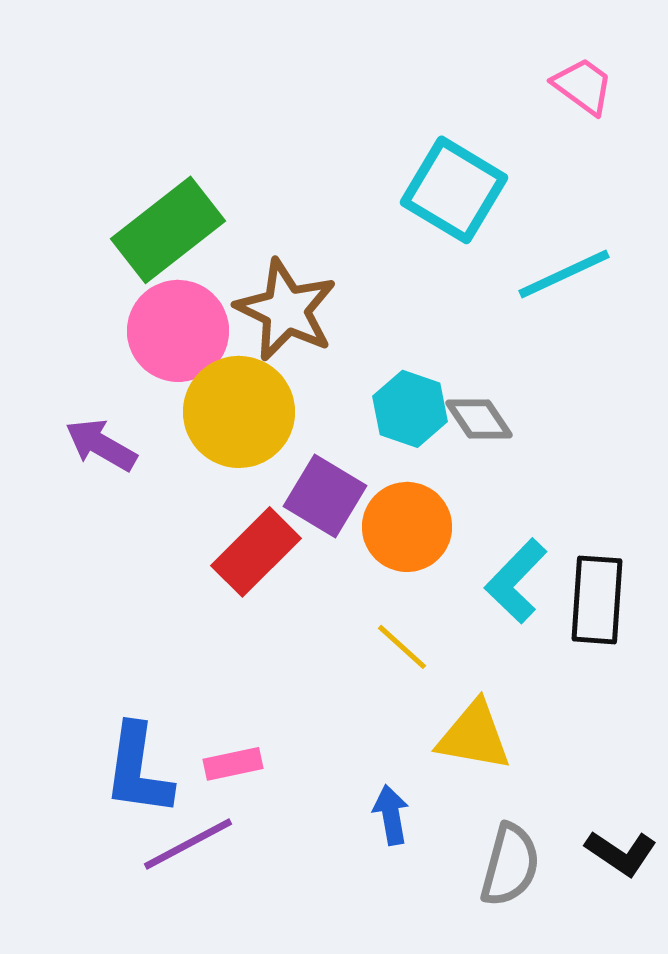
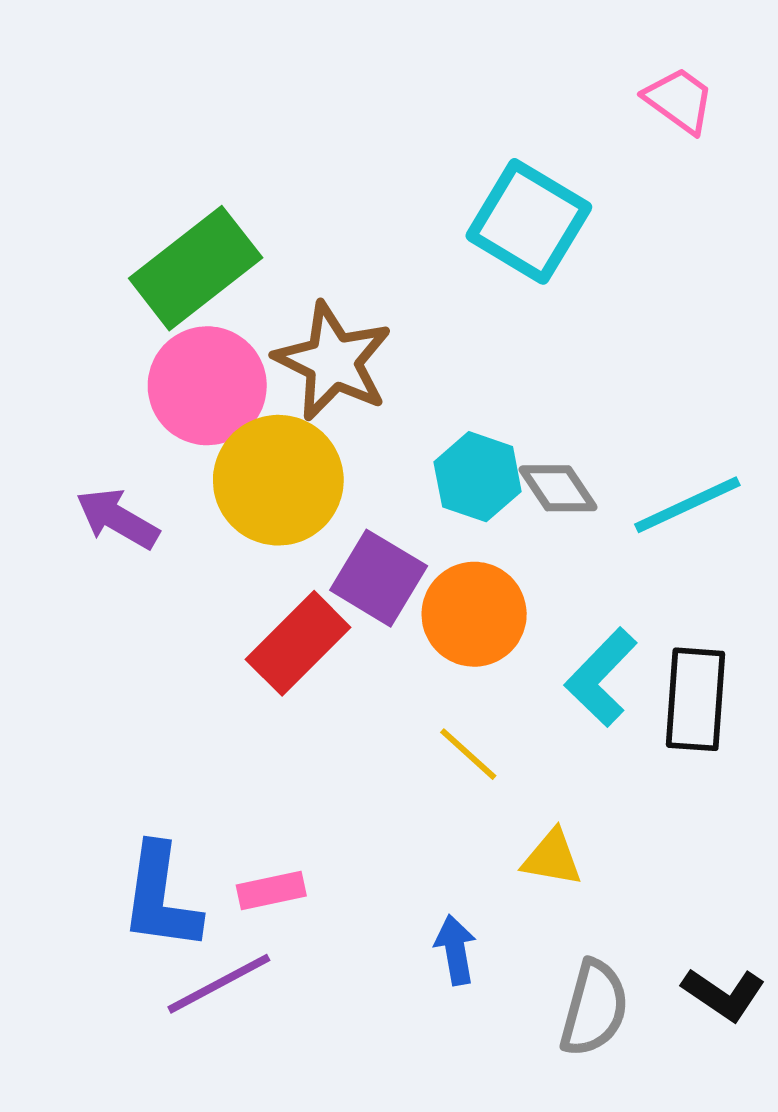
cyan line: (564, 274) -> (687, 505), moved
yellow triangle: (474, 736) -> (552, 858), size x0.7

